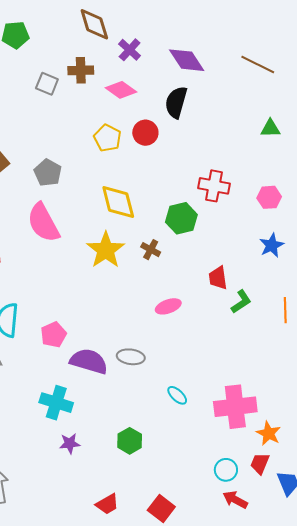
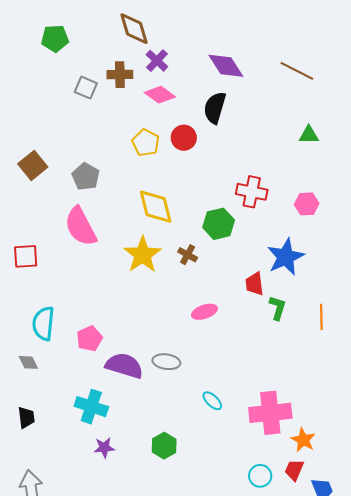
purple cross: (130, 50) -> (157, 61), moved
blue star: (272, 245) -> (286, 257), moved, size x1.5
green L-shape: (241, 302) -> (277, 308), turned -40

